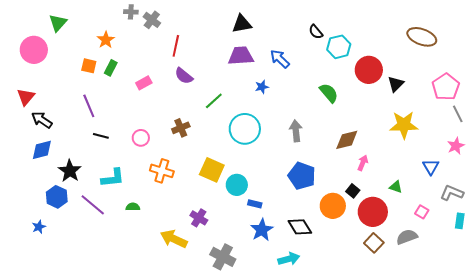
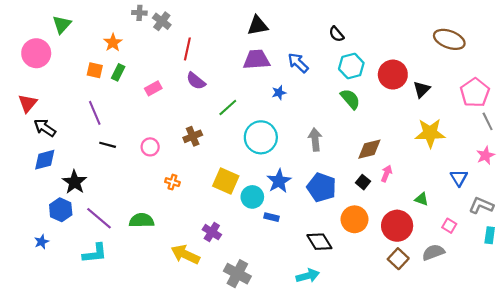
cyan hexagon: (339, 47) -> (351, 66), moved
orange cross: (162, 171) -> (172, 182), size x0.6
cyan L-shape: (113, 178) -> (95, 253), moved
black square: (353, 191) -> (363, 182), moved
green semicircle: (133, 207) -> (142, 220), size x1.6
blue star: (262, 230) -> (279, 181), moved

